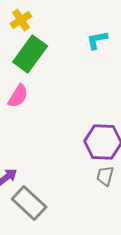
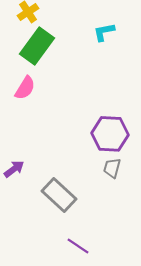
gray rectangle: (29, 203) -> (59, 195), moved

